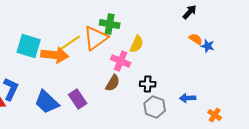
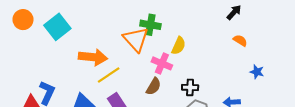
orange triangle: (96, 38) -> (136, 39), turned -36
yellow line: (70, 43) -> (109, 75), moved
cyan square: (29, 46) -> (57, 27), moved, turned 35
blue star: (208, 46) -> (257, 72), moved

